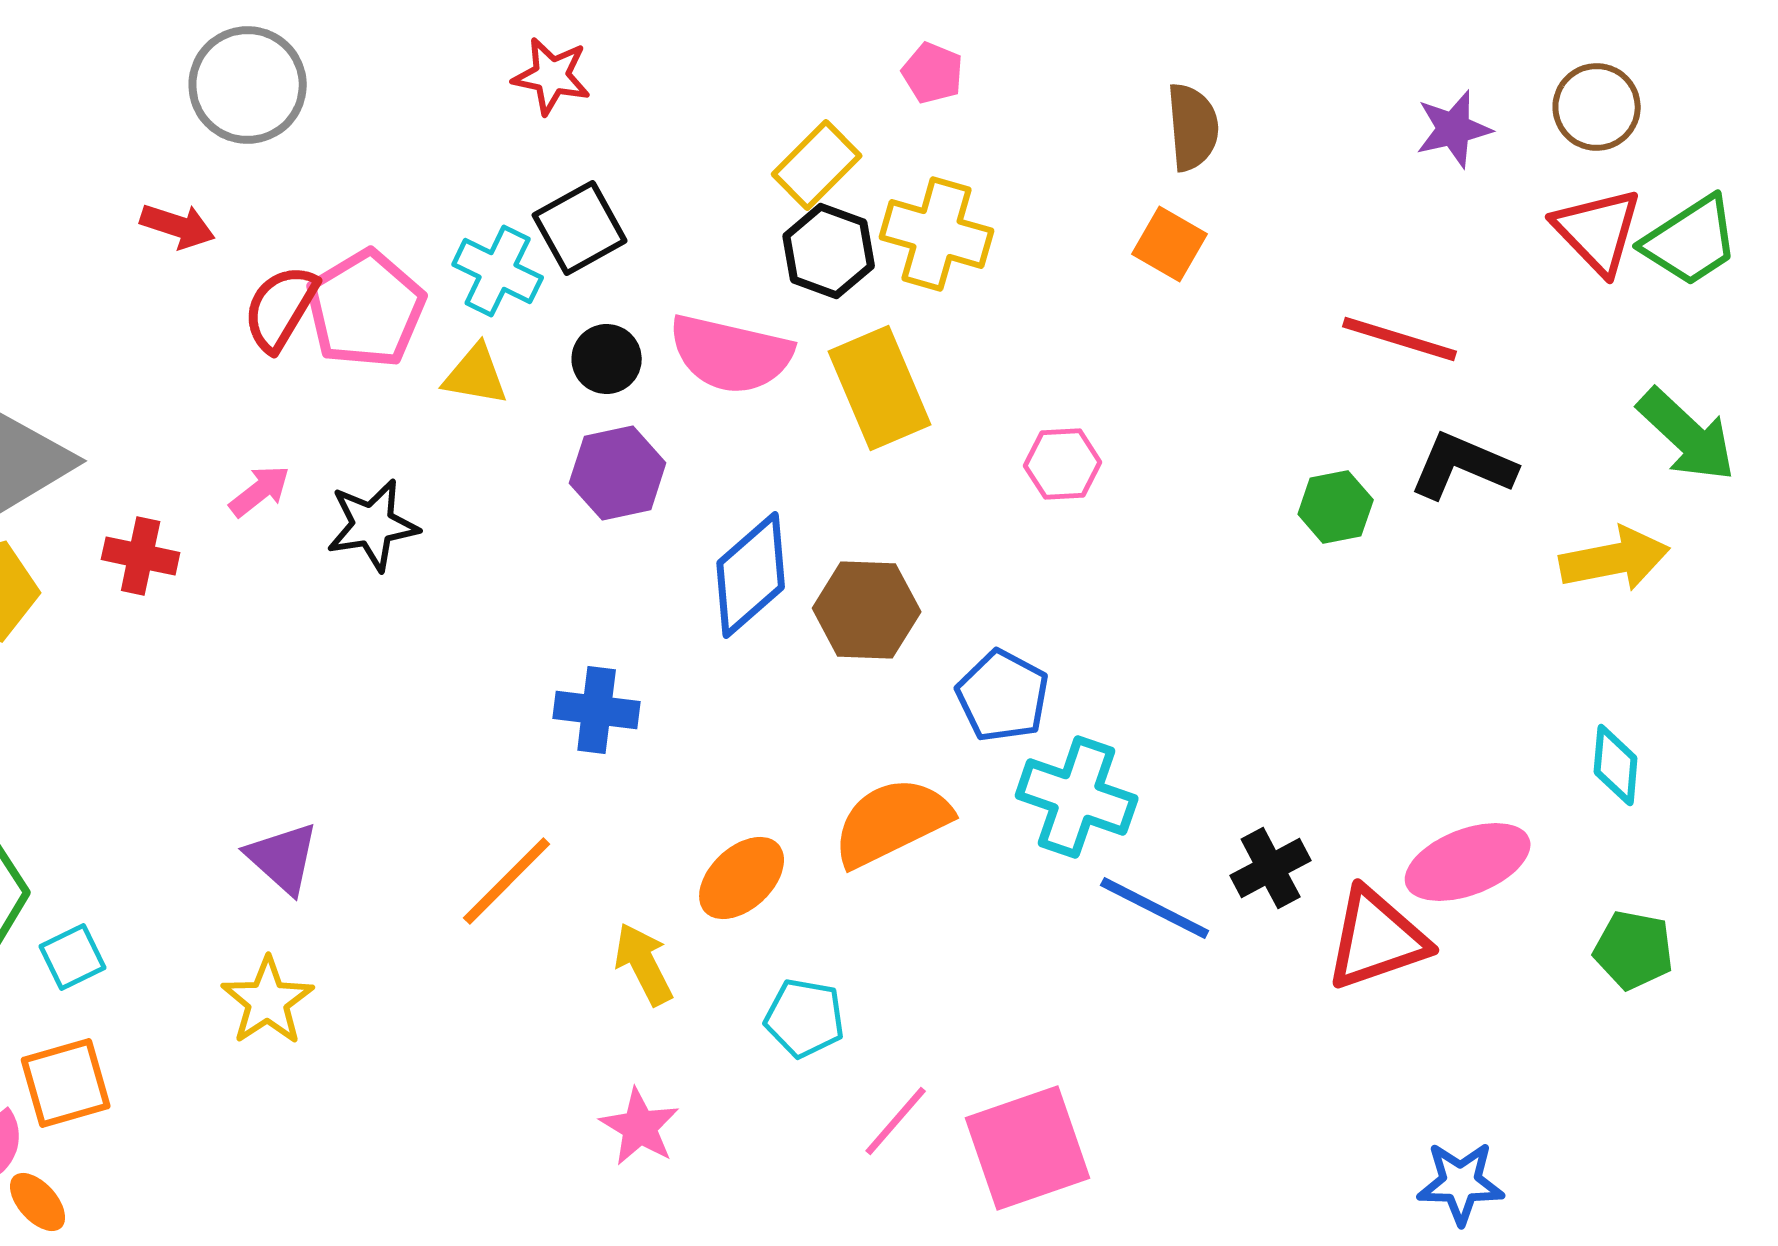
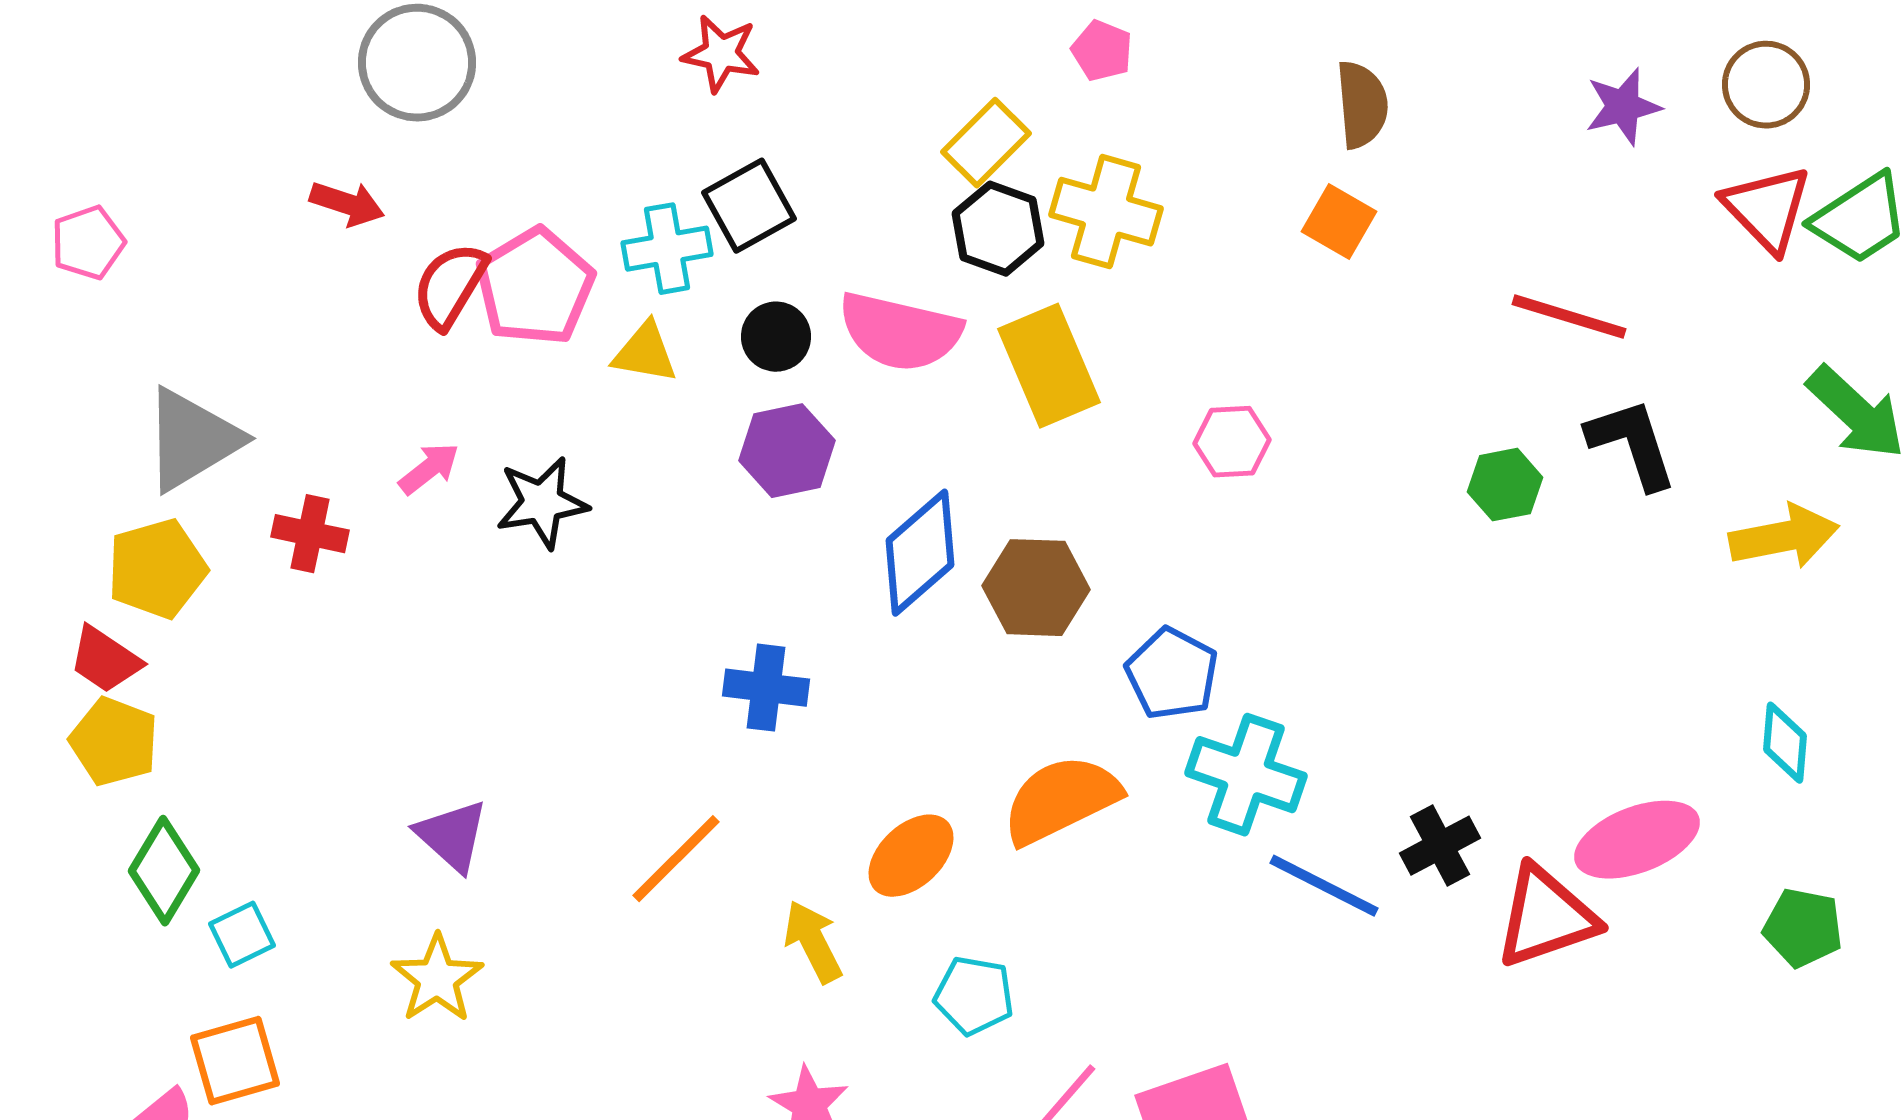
cyan cross: (498, 271) -> (667, 249), turned -36
black L-shape: (1463, 466) -> (1632, 444), turned 49

